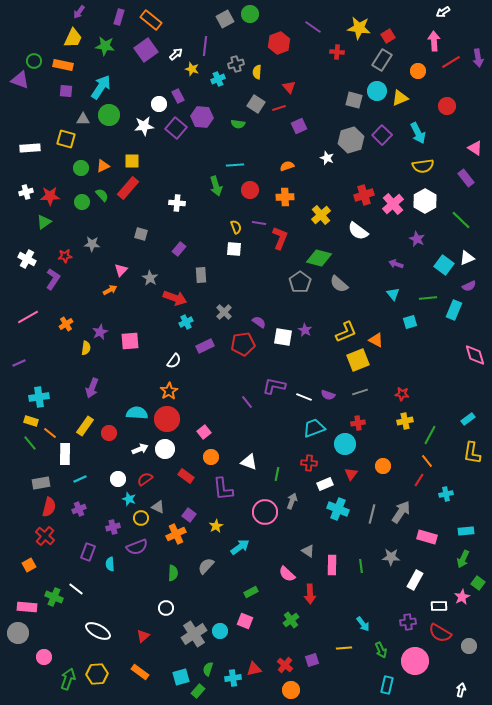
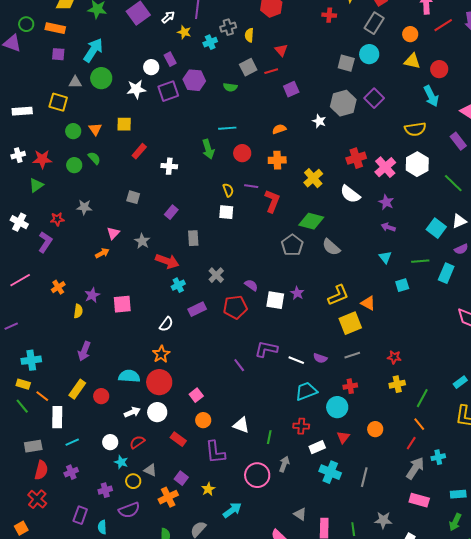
yellow triangle: (400, 98) -> (412, 61), moved, turned 36
gray square: (256, 104) -> (248, 67), turned 30
purple square: (176, 128) -> (168, 91), turned 30
cyan arrow: (418, 133) -> (431, 96), moved
orange triangle: (103, 166) -> (95, 129), turned -40
red rectangle: (128, 188) -> (139, 151), moved, size x0.7
purple star: (417, 239) -> (386, 202), moved
gray arrow: (401, 512) -> (415, 468), moved

